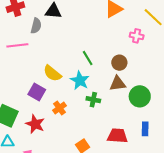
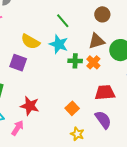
brown circle: (119, 63) -> (102, 14), moved
orange cross: (60, 108) -> (93, 62), moved
red star: (35, 124) -> (30, 106), moved

